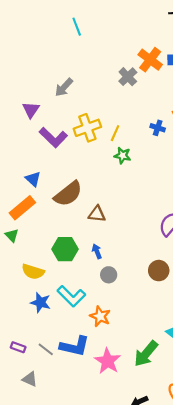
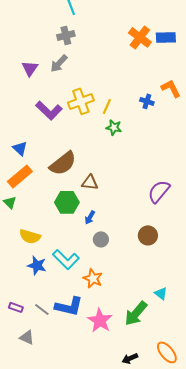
gray cross: (128, 77) -> (66, 35), moved, turned 30
purple triangle: (31, 110) -> (30, 68), moved
blue triangle: (33, 179) -> (20, 148), moved
green hexagon: (65, 249) -> (67, 202), moved
blue arrow: (97, 251) -> (90, 217), turned -128

